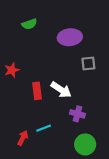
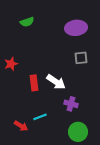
purple ellipse: (70, 37) -> (76, 28), moved
red arrow: (23, 138) -> (21, 126), turned 96

